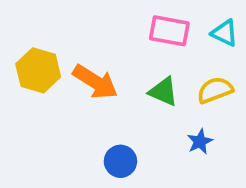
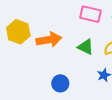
orange arrow: (95, 82) -> (49, 40), turned -45

